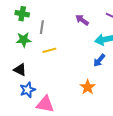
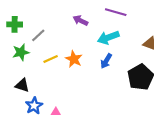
gray line: (42, 27) -> (38, 35), turned 48
orange star: (88, 87) -> (74, 59), moved

